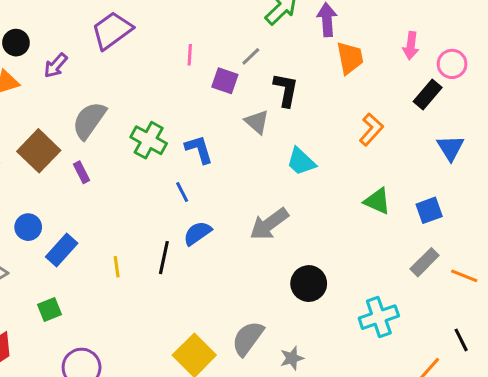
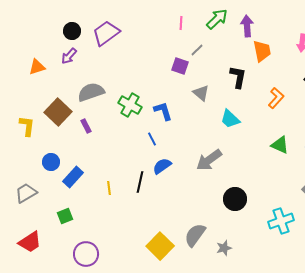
black circle: (16, 43) -> (72, 31), moved
pink line: (190, 55) -> (181, 23), moved
black L-shape: (286, 90) -> (238, 77), moved
gray semicircle: (89, 120) -> (91, 92), turned 36

